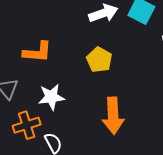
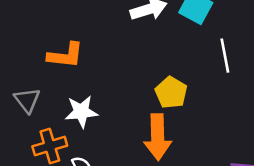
yellow pentagon: (99, 60) -> (171, 93), moved

